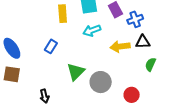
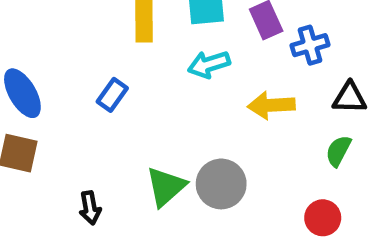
black triangle: (143, 42) -> (350, 98), moved
green triangle: (76, 72) -> (166, 187), moved
red circle: (132, 95) -> (323, 218), moved

